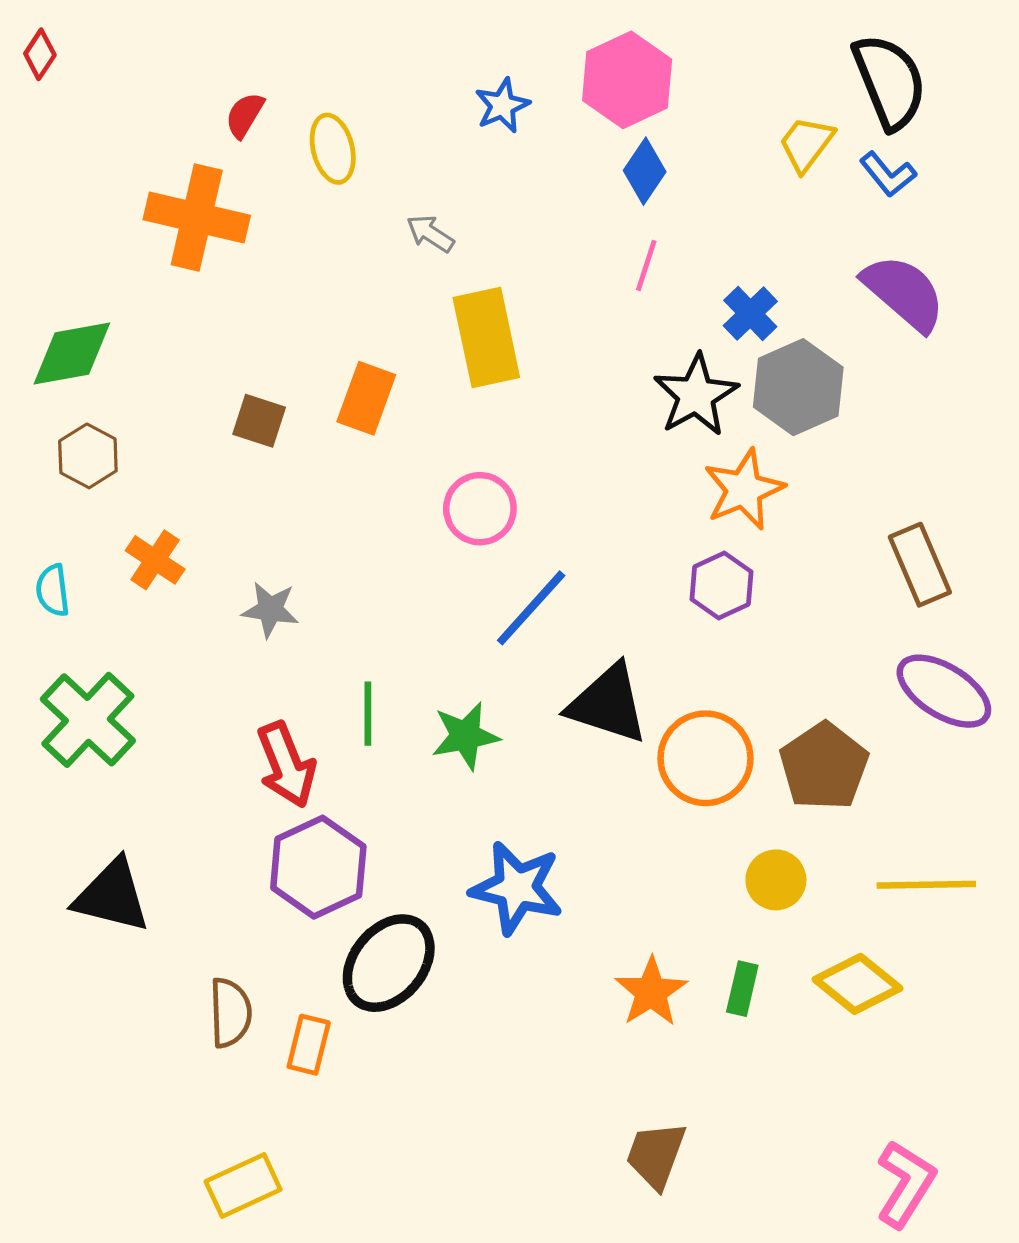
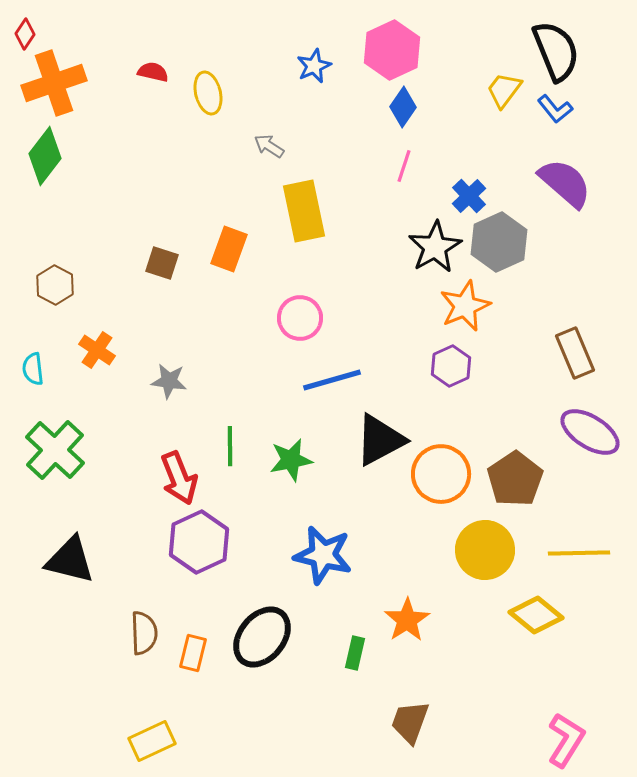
red semicircle: (245, 115) -> (153, 72), turned 72
orange cross: (197, 218) -> (54, 83), moved, turned -32
green diamond: (72, 354) -> (45, 156), moved, turned -42
blue line: (531, 608) -> (332, 380), turned 32
black triangle: (608, 704) -> (380, 440), turned -46
yellow circle: (776, 880) -> (485, 550), size x1.6
black ellipse: (389, 963) -> (262, 637), moved
green rectangle: (742, 989) -> (355, 653), moved

